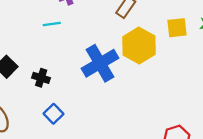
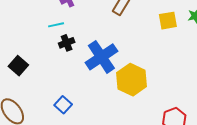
yellow hexagon: (139, 46) -> (132, 80), moved
black cross: (41, 78) -> (67, 43), moved, turned -35

